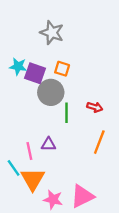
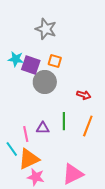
green line: (67, 113) -> (64, 121), moved
orange triangle: (33, 179) -> (29, 159), turned 35
pink star: (53, 200) -> (36, 177), moved

